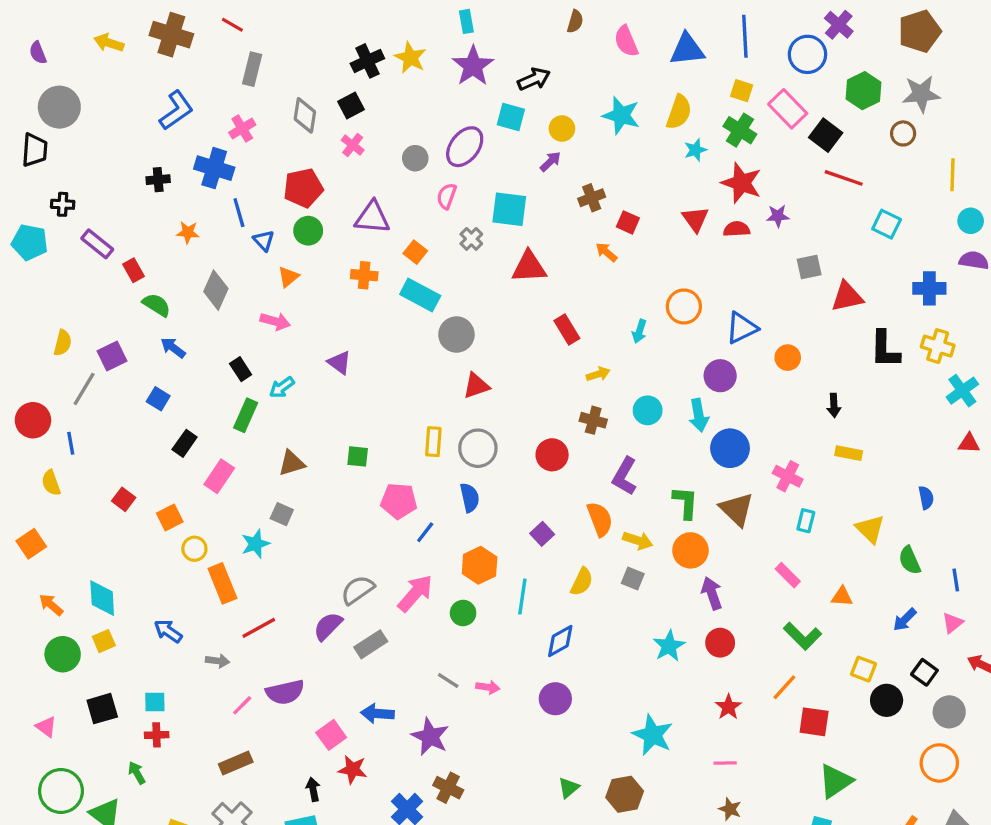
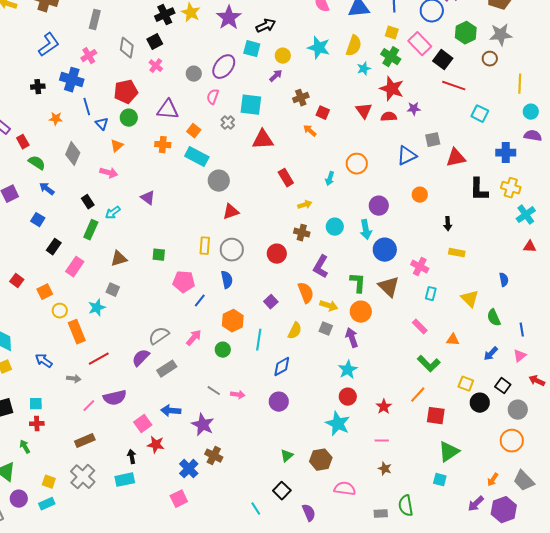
blue triangle: (742, 328) -> (407, 156), moved
pink arrow: (415, 593) -> (194, 338), size x0.7
purple arrow: (712, 593) -> (352, 338), moved
red circle: (720, 643) -> (348, 397), moved

